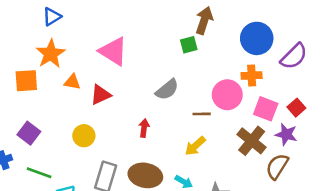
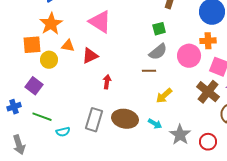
green square: (189, 45) -> (159, 29), moved
gray semicircle: (167, 90) -> (158, 52), moved
brown line: (202, 114) -> (149, 71), moved
red arrow: (144, 128) -> (107, 82), moved
yellow circle: (84, 136) -> (49, 60), moved

